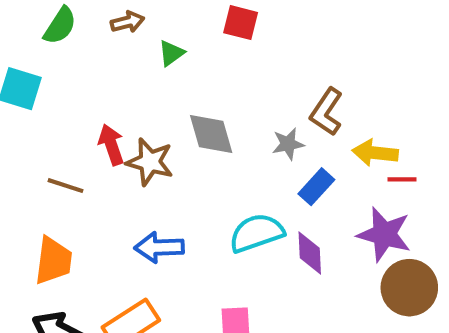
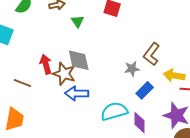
green triangle: (171, 53) -> (77, 21), turned -32
gray diamond: (211, 134) -> (79, 60), moved
blue arrow: (159, 247) -> (77, 93), moved

